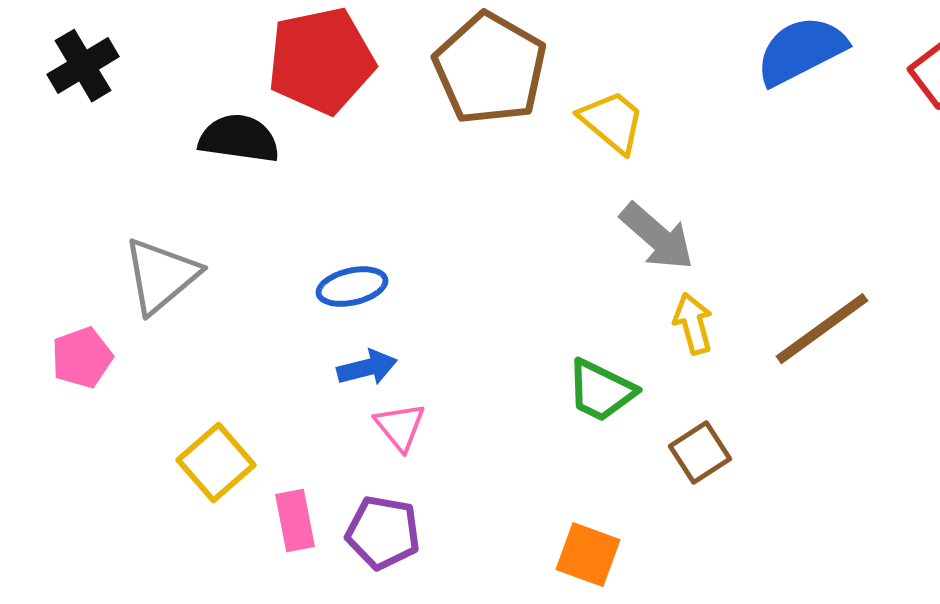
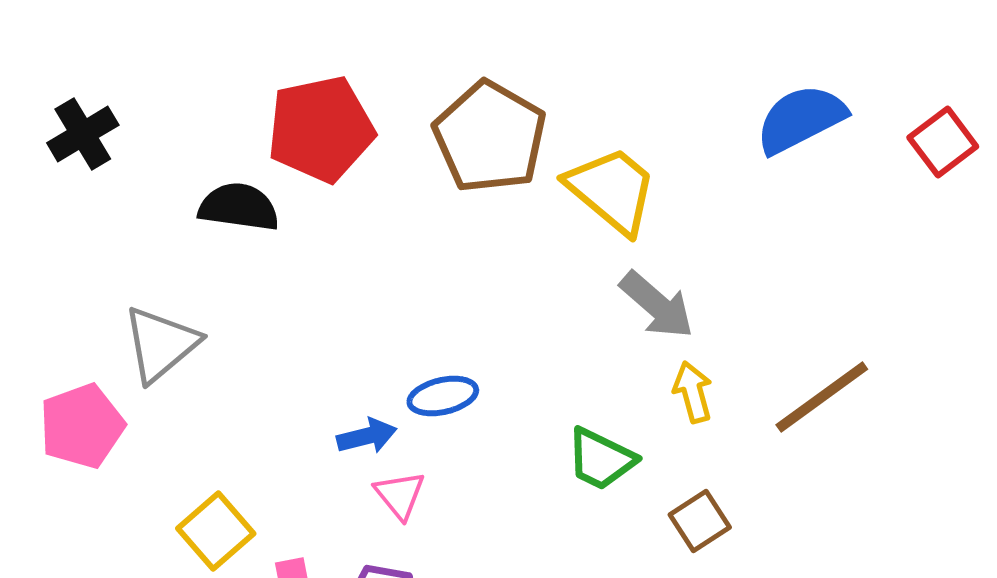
yellow trapezoid: (612, 122) -> (612, 190), size x1.4
blue ellipse: (352, 287) -> (443, 396), moved
pink pentagon: (82, 358) -> (82, 426), size x1.4

